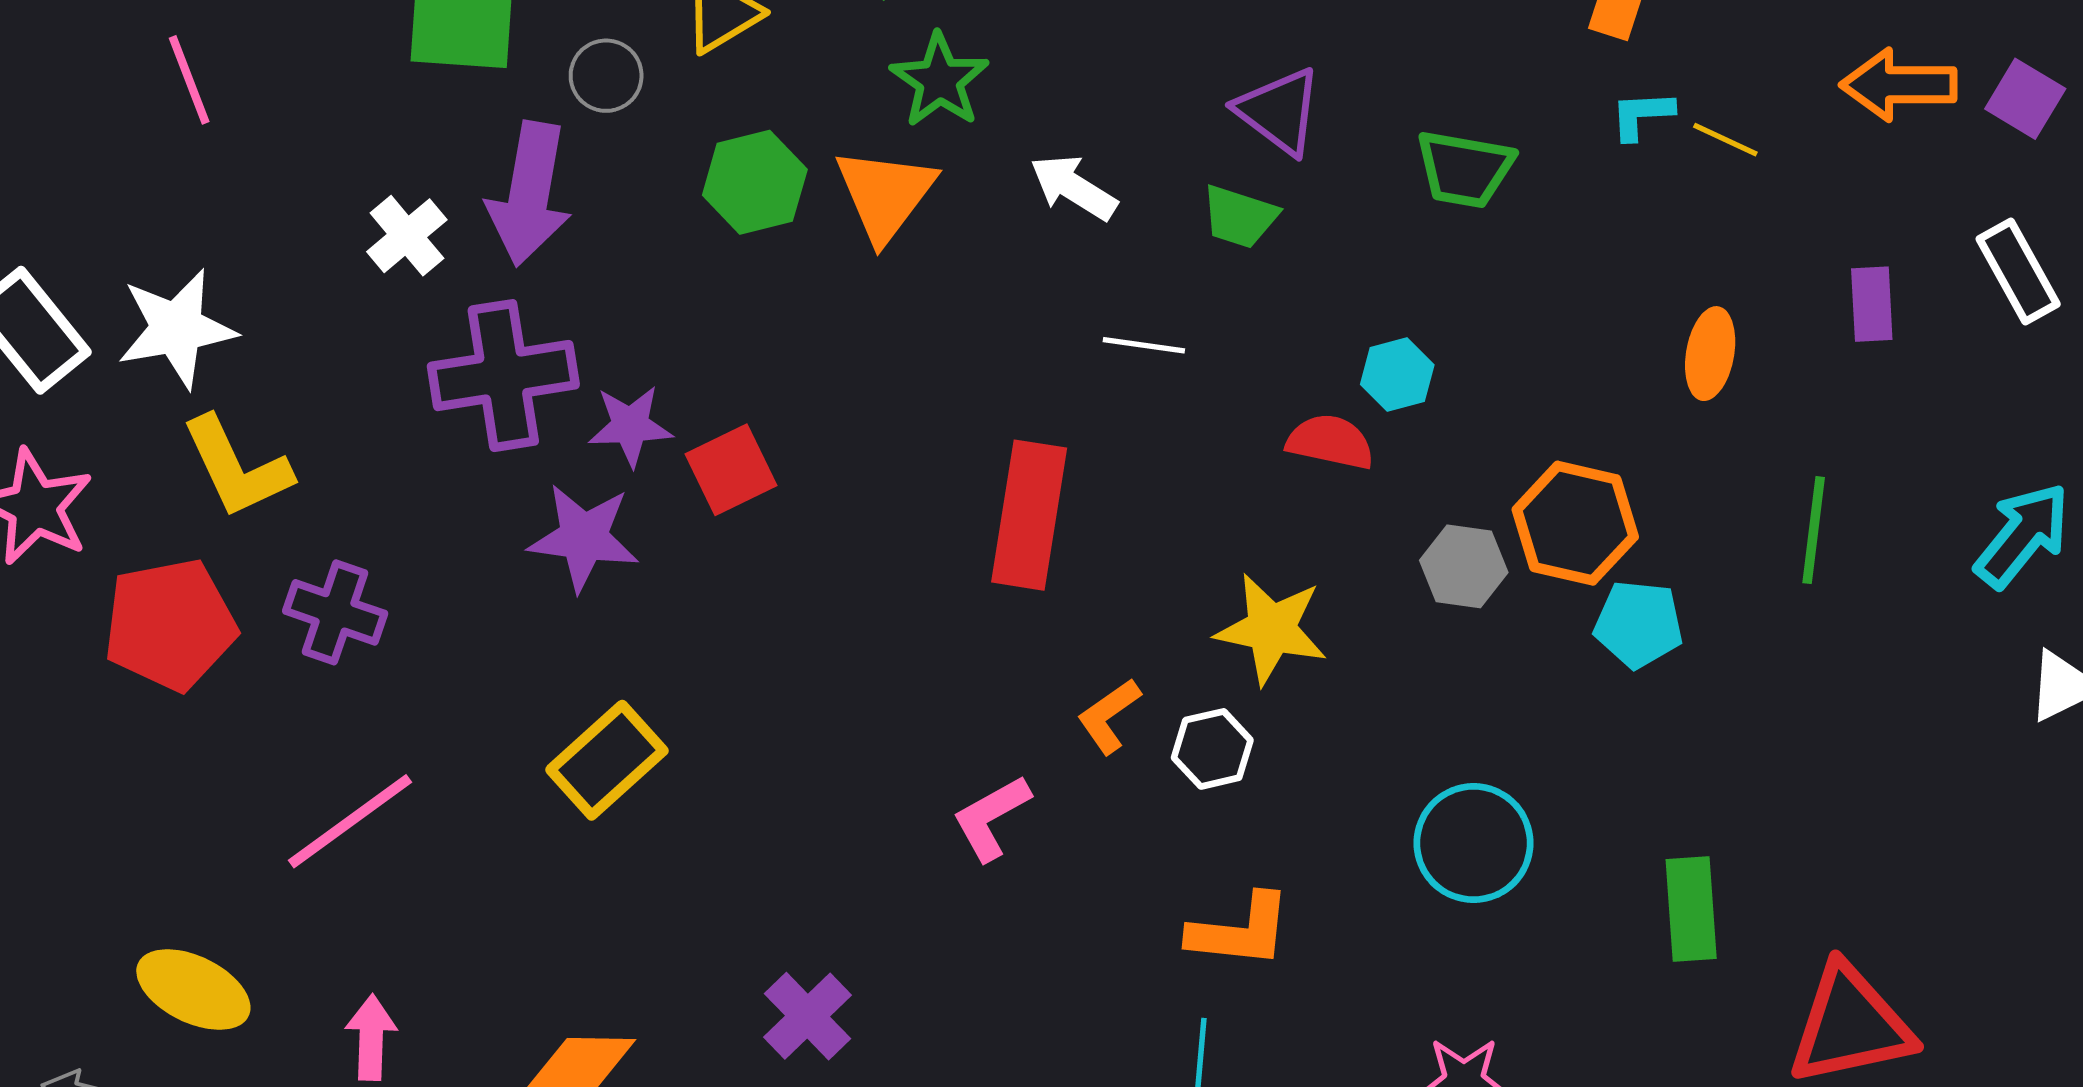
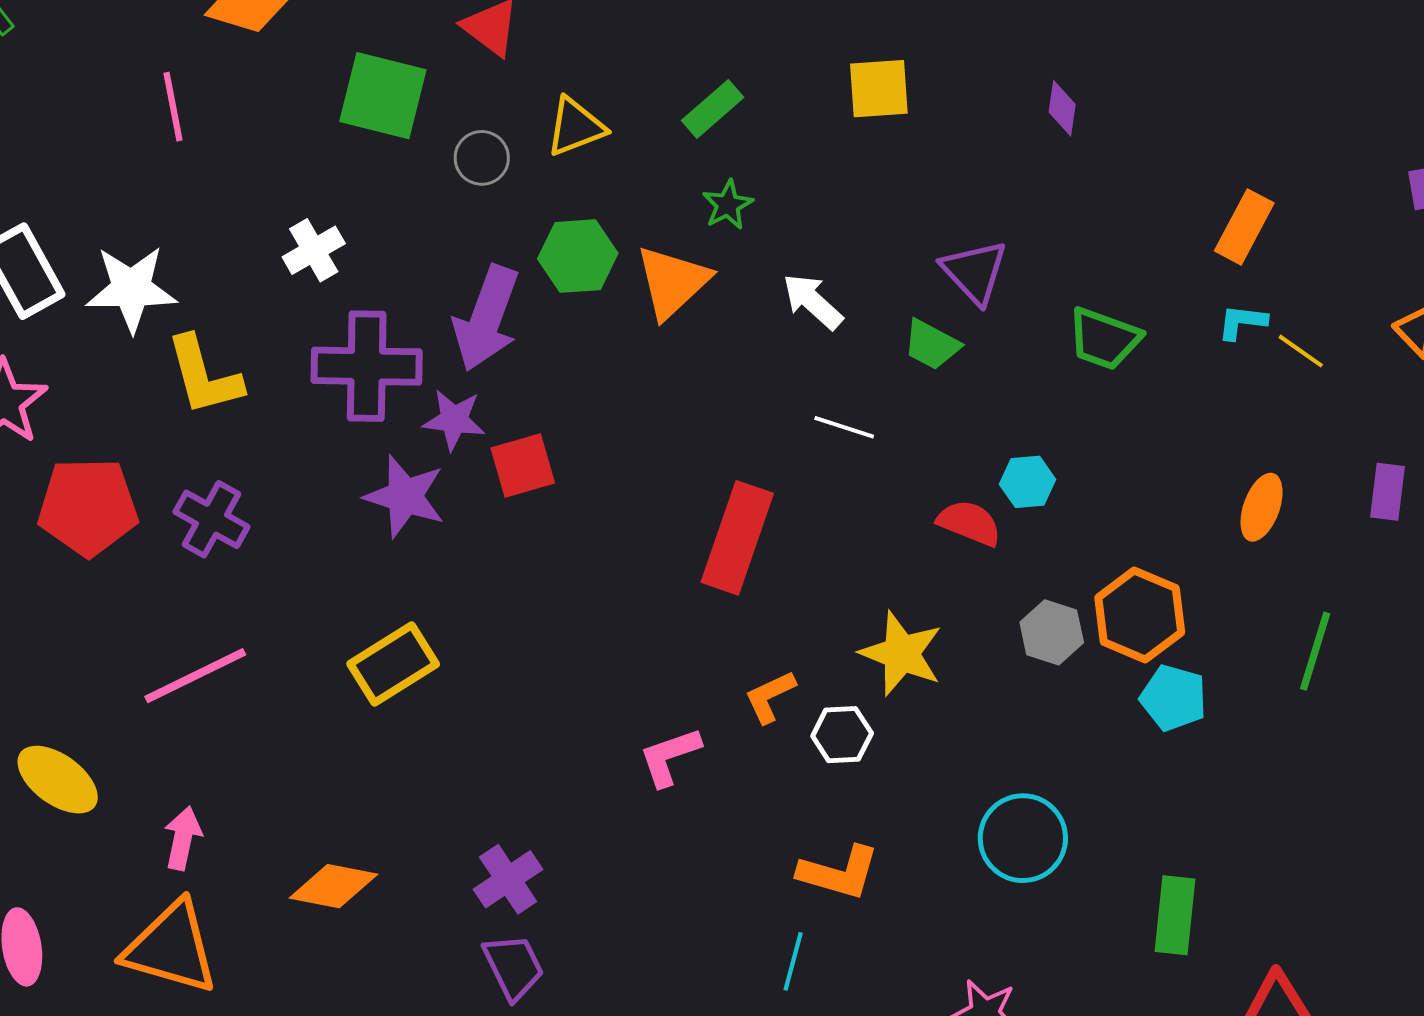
green star: (940, 80) -> (728, 205), size x0.7
purple arrow: (529, 194) -> (486, 318), moved
yellow L-shape: (237, 467) -> (204, 376), moved

